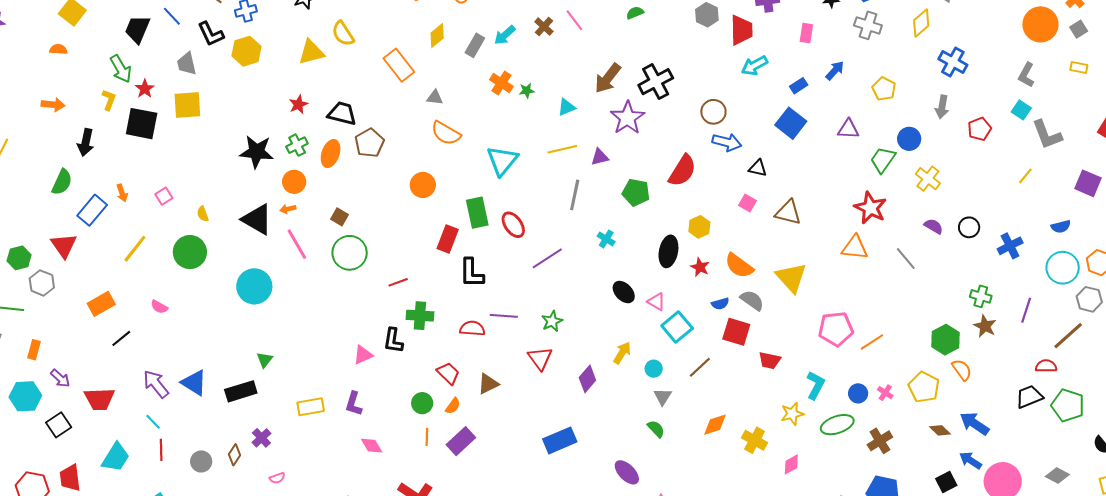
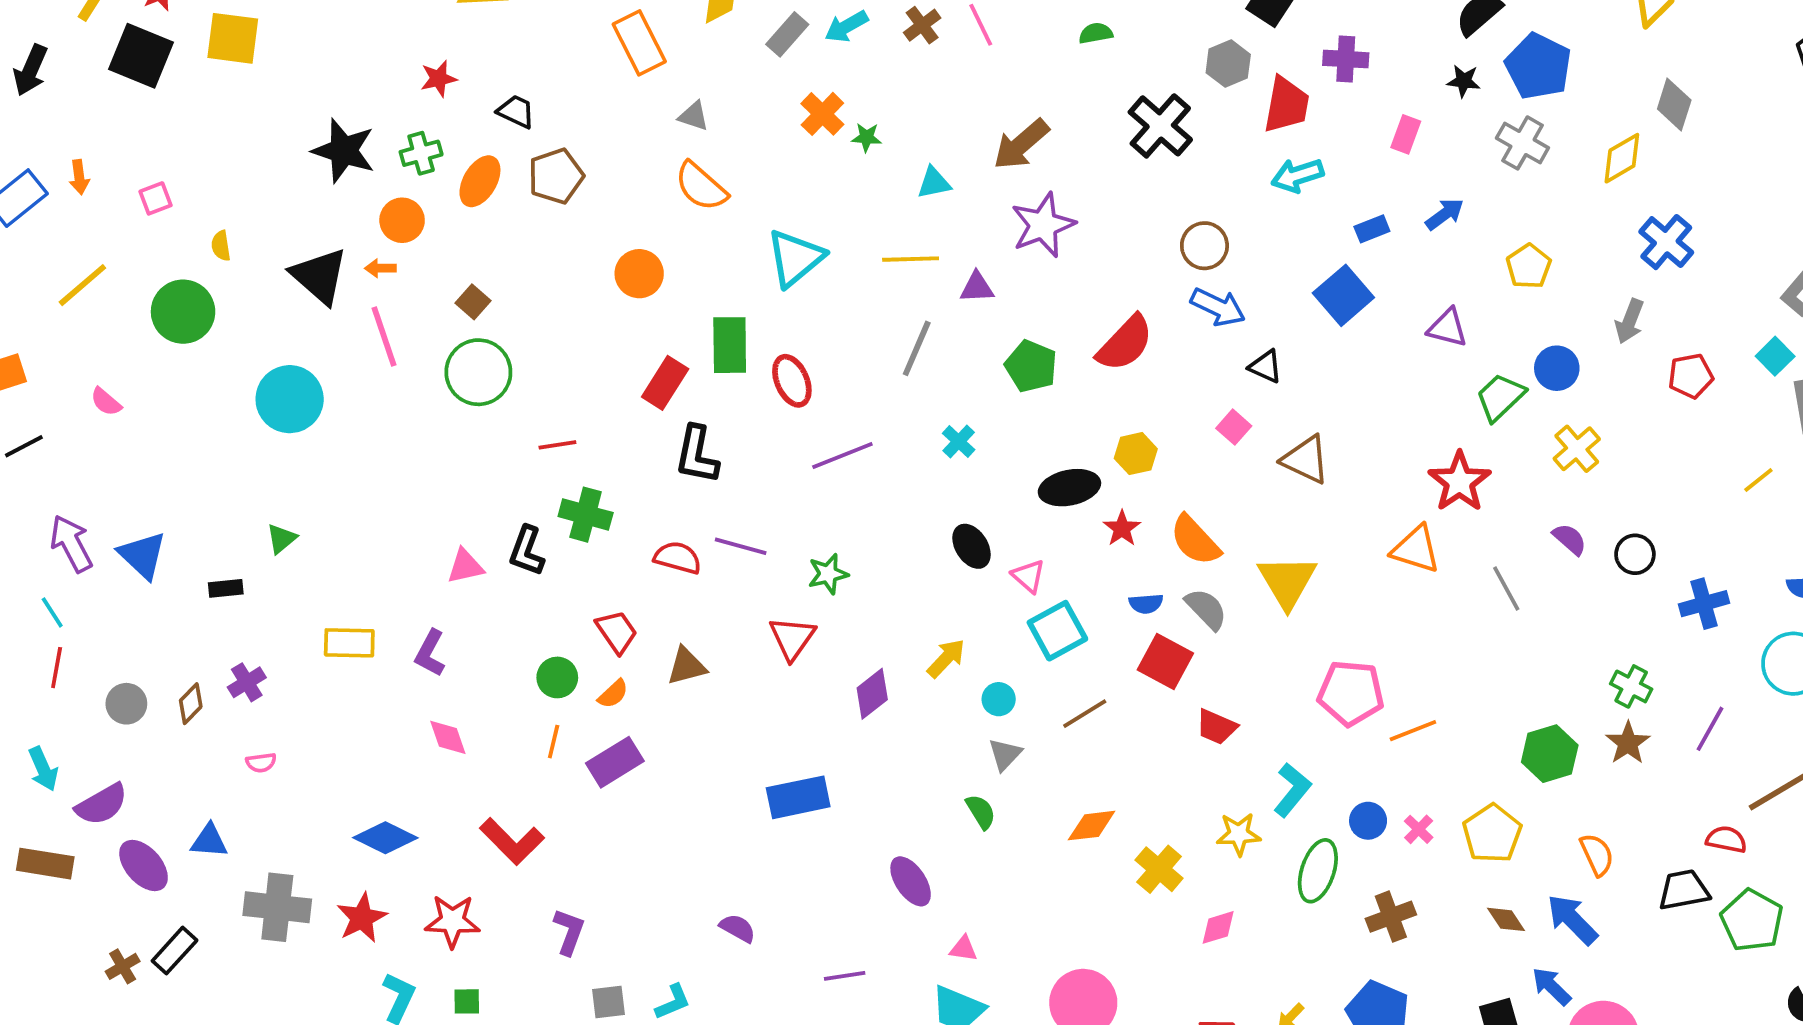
black cross: (656, 82) -> (1160, 126), moved, turned -32
black trapezoid: (342, 113) -> (516, 111), size x0.7
black ellipse: (668, 251) -> (1069, 488), turned 56
orange semicircle: (962, 370) -> (1597, 855), moved
black rectangle: (241, 391) -> (226, 588), size x0.6
green ellipse: (837, 425) -> (1318, 871), turned -64

